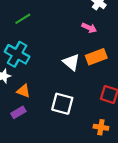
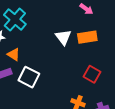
white square: (62, 104) -> (29, 77), moved

